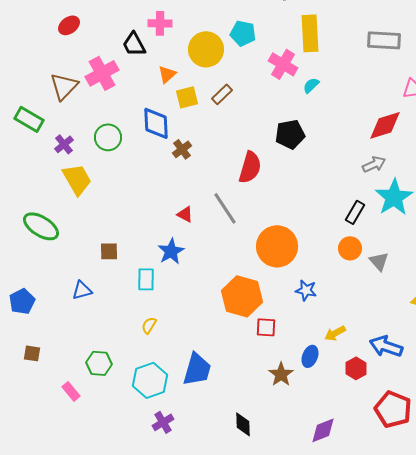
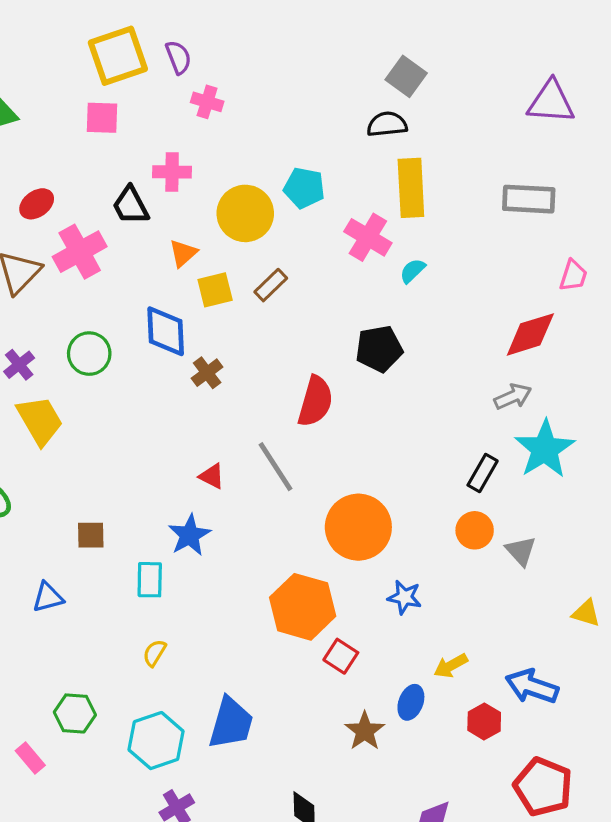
red ellipse: (69, 25) -> (37, 204), moved
red square: (266, 327) -> (341, 656), turned 30

